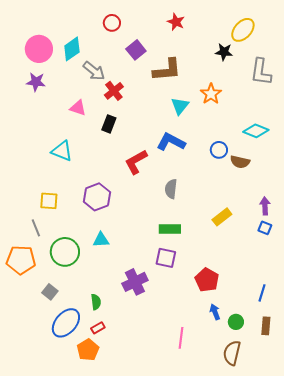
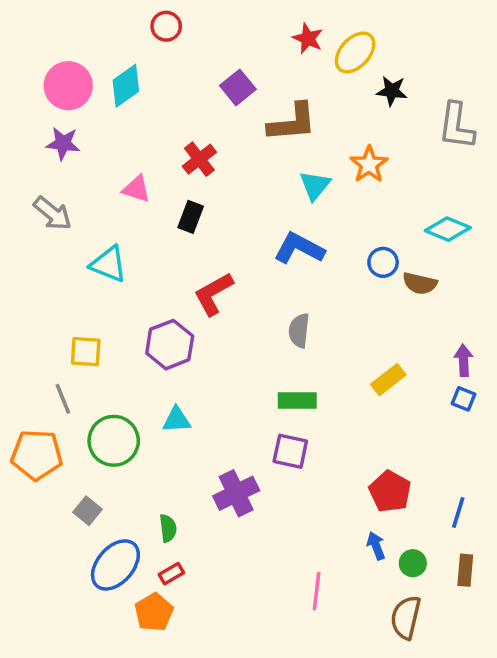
red circle: (112, 23) -> (166, 26), moved
yellow ellipse: (243, 30) -> (355, 52), moved
gray arrow: (94, 71) -> (52, 213), moved
red L-shape: (136, 162) -> (213, 294), moved
red pentagon: (207, 280) -> (390, 491), moved

